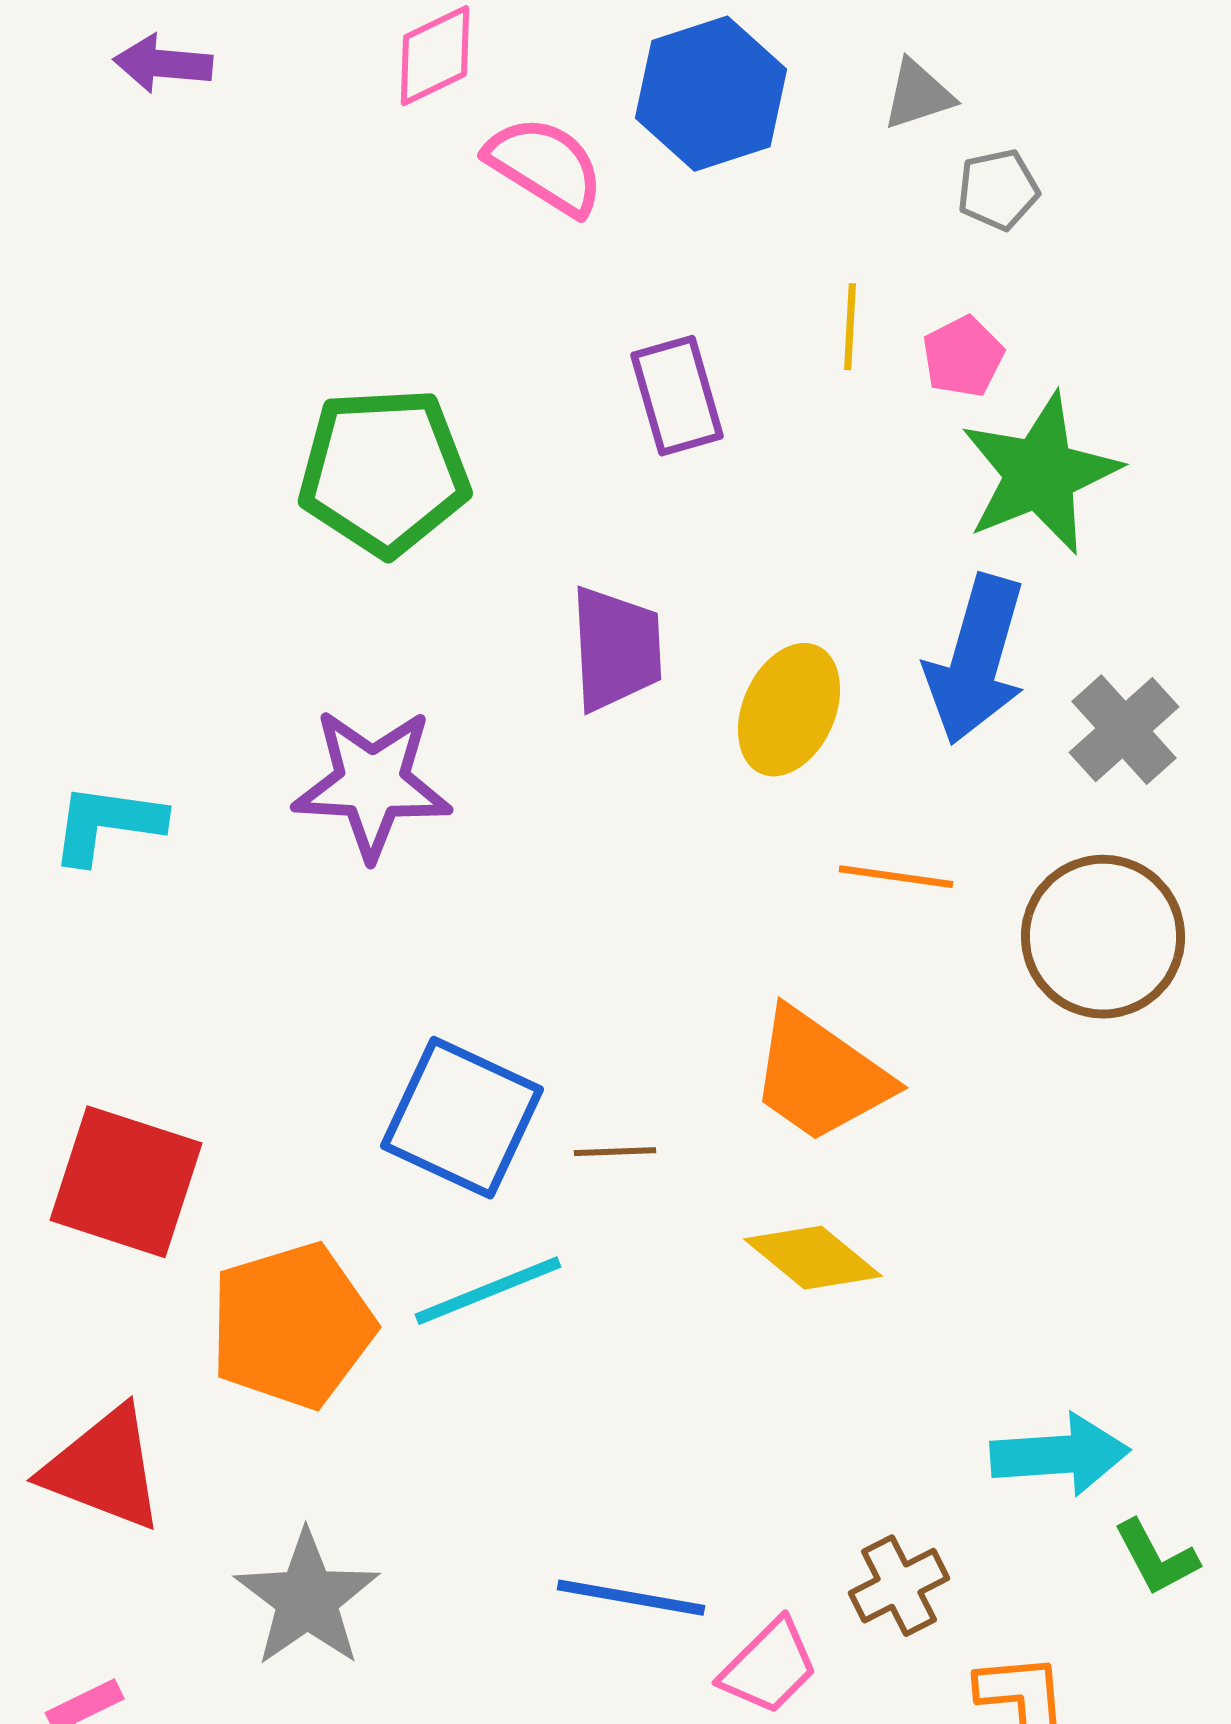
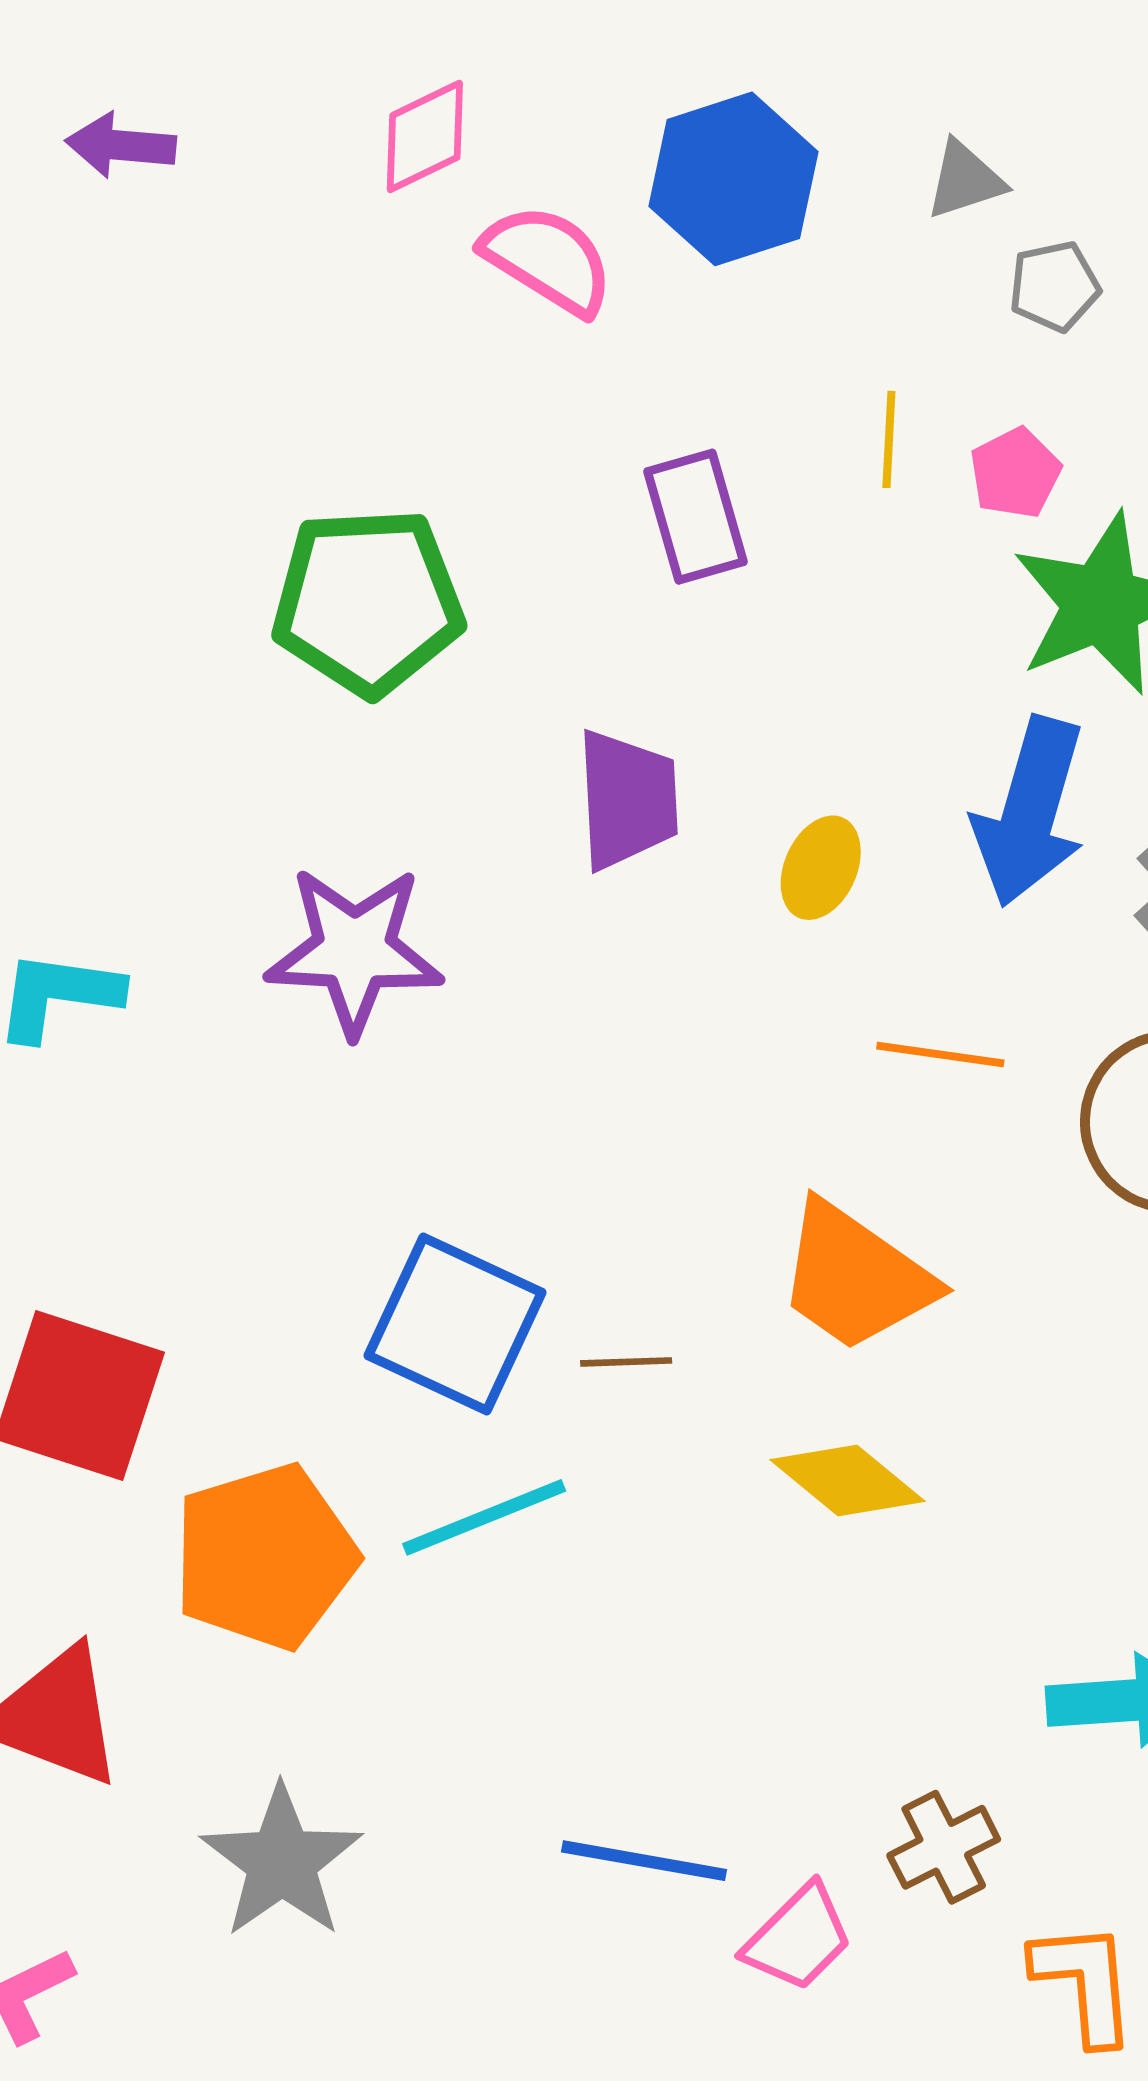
yellow ellipse: (789, 710) -> (821, 868), size x0.7

